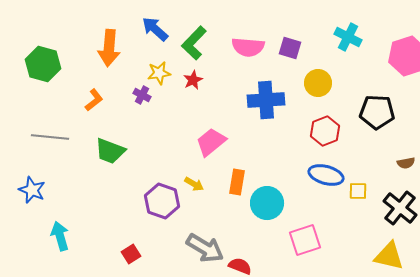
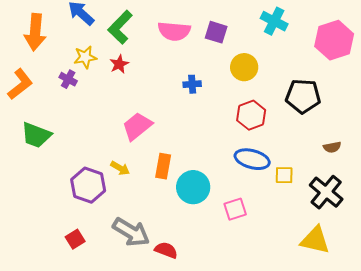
orange L-shape: (94, 100) -> (20, 84), size x1.4
blue cross: (266, 100) -> (192, 84), size x0.5
pink square: (305, 240) -> (235, 209), moved, size x0.7
red square: (131, 254) -> (75, 239), moved

